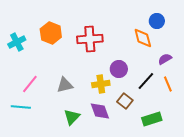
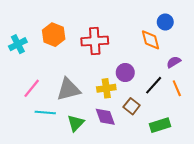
gray triangle: (65, 85) -> (68, 89), size x1.4
cyan line: (21, 107) -> (45, 113), moved

